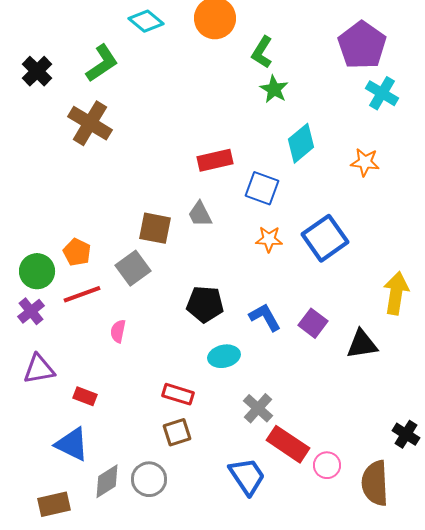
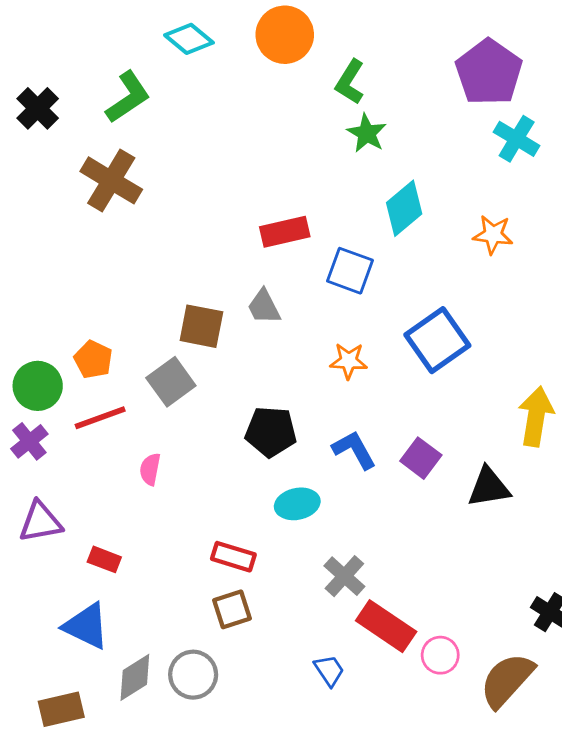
orange star: (269, 239) -> (349, 361), moved
blue trapezoid: (247, 476) -> (329, 670), size x0.6
brown semicircle: (375, 483) -> (507, 680), turned 45

